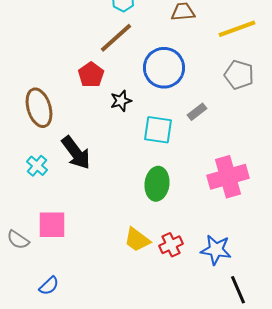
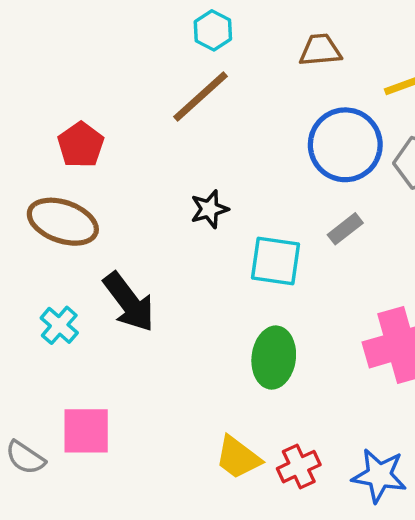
blue circle: (164, 68) -> (345, 145), moved
red pentagon: (91, 75) -> (81, 145), moved
brown ellipse: (39, 108) -> (63, 222), turned -54

